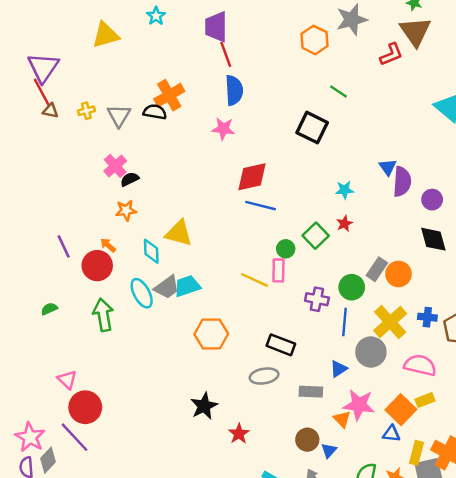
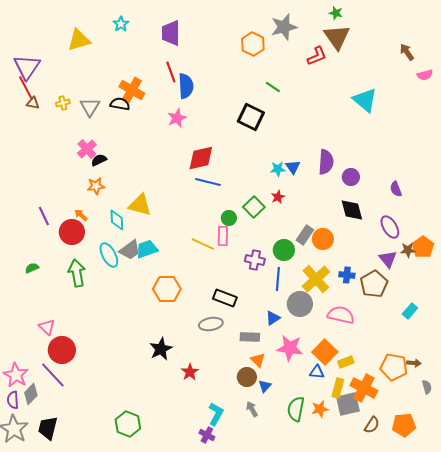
red line: (226, 54) -> (171, 72), moved
orange cross: (169, 95) -> (132, 90), turned -30
pink star: (223, 129) -> (177, 118), turned -30
blue triangle: (388, 167) -> (293, 167), moved
yellow rectangle: (425, 400) -> (346, 362), moved
orange triangle: (342, 419) -> (258, 360), moved

